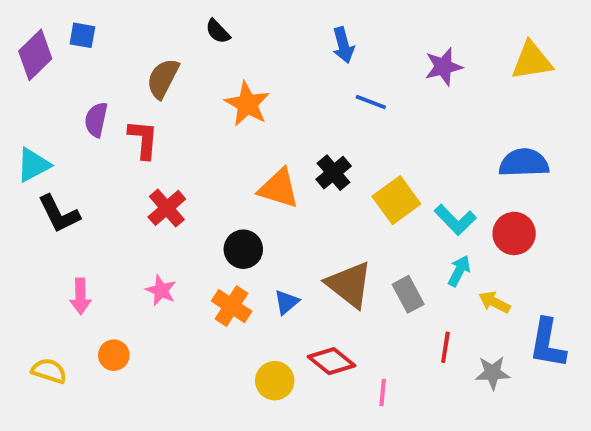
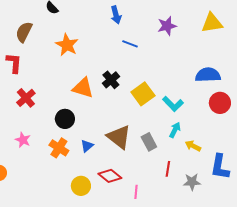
red circle: (514, 233) -> (220, 103), moved

